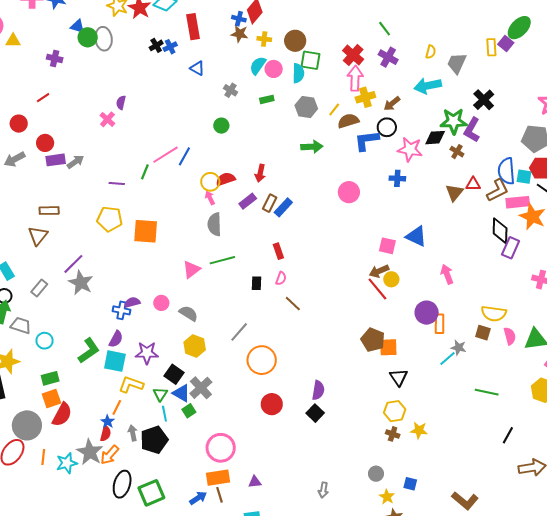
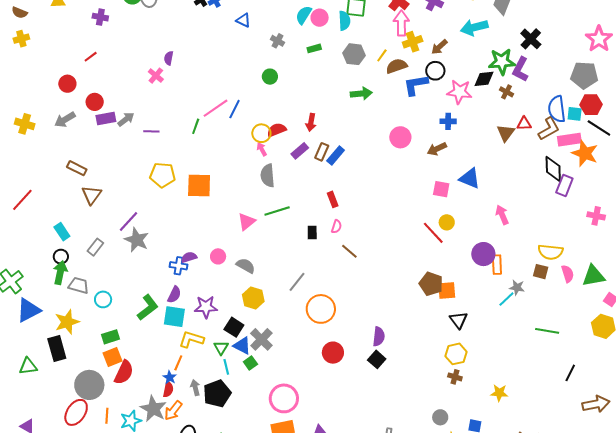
purple line: (117, 183) -> (151, 131), moved
brown rectangle: (49, 211) -> (77, 168), moved, turned 30
brown arrow: (379, 271) -> (437, 149), moved
yellow star: (419, 430) -> (499, 393), moved

